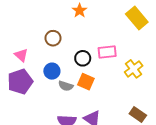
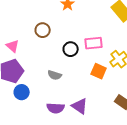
blue circle: (52, 71) -> (22, 92), moved
orange square: (86, 82) -> (99, 71), moved

